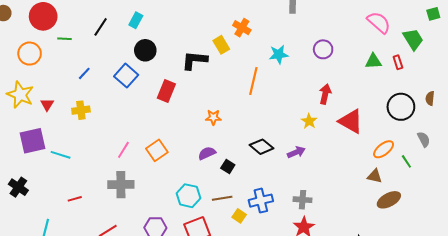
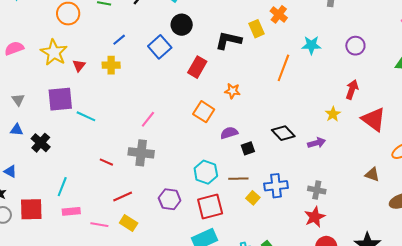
yellow cross: (81, 110) -> (111, 65), moved
orange star: (213, 117) -> (232, 91), moved
orange square: (157, 150) -> (204, 112), moved, turned -30
black square: (228, 166) -> (248, 148), turned 32
brown triangle: (375, 176) -> (372, 174), moved
red line: (75, 199) -> (106, 162), moved, turned 32

